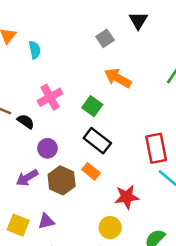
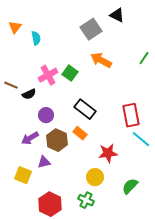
black triangle: (138, 20) -> (117, 15), turned -35
gray square: (105, 38) -> (91, 29), size x1.5
green square: (92, 106) -> (70, 73), moved
black semicircle: (26, 121) -> (29, 94), turned 120
purple triangle: (46, 221) -> (44, 162), moved

